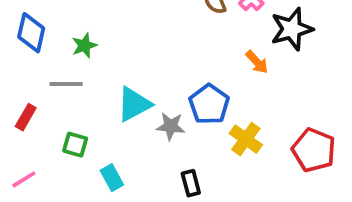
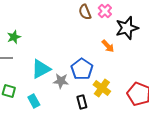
cyan rectangle: (112, 178) -> (34, 101), moved
black rectangle: (191, 183) -> (82, 102), moved

